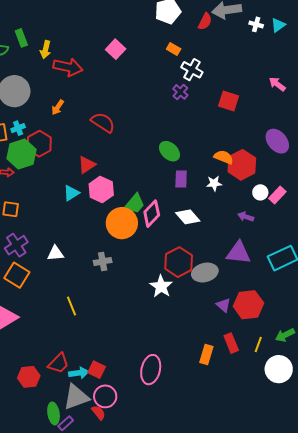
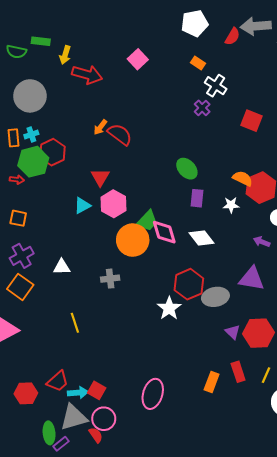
green rectangle: (21, 38) -> (41, 41), turned -66
orange arrow: (58, 107) -> (100, 127), moved
red triangle: (87, 165) -> (100, 177), turned -30
pink diamond: (152, 214) -> (164, 232), turned -64

